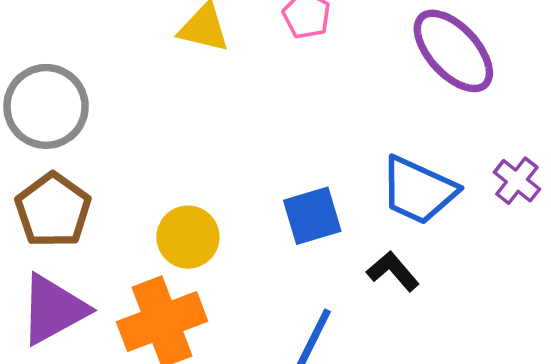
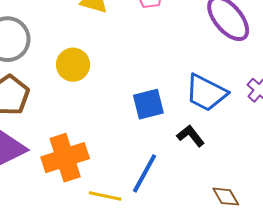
yellow circle: (188, 237) -> (73, 65), moved

